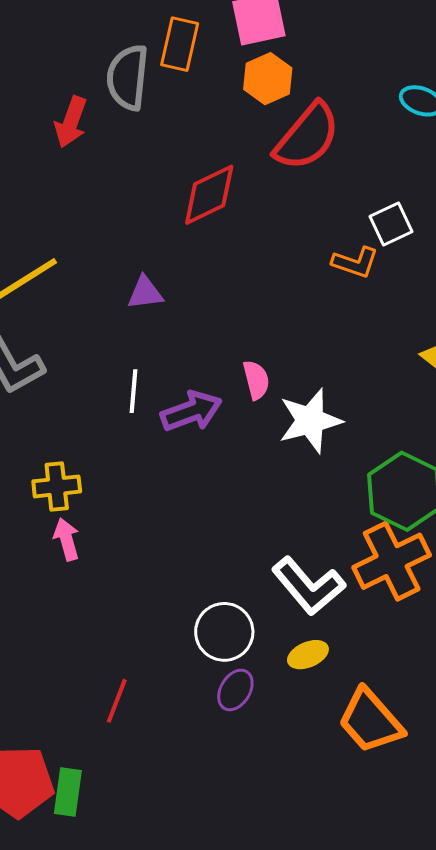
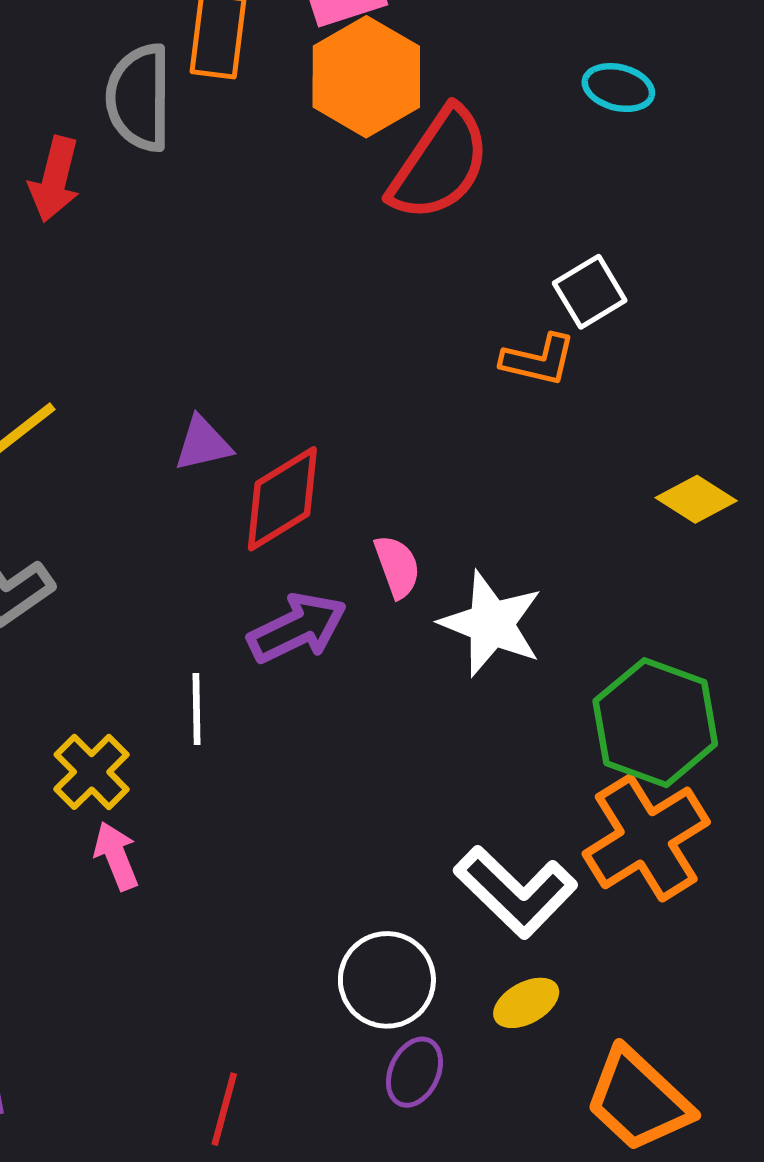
orange hexagon: (268, 79) -> (366, 77), size x1.4
red diamond: (209, 195) -> (282, 499), moved
white line: (134, 391) -> (196, 709), moved
white star: (310, 421) -> (491, 624), turned -30
yellow cross: (57, 486) -> (92, 772), turned -33

